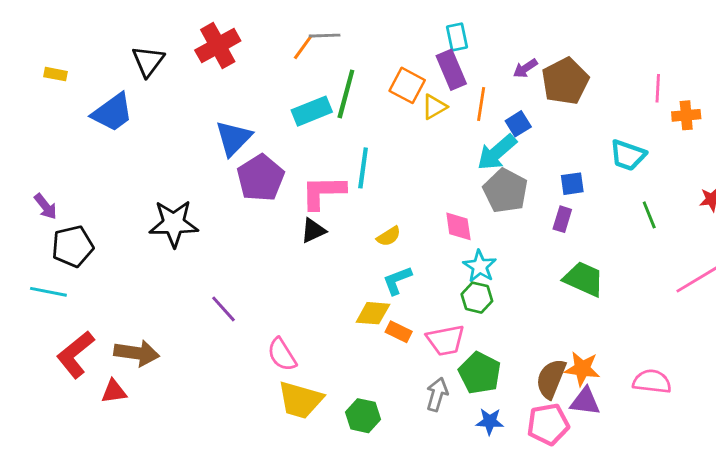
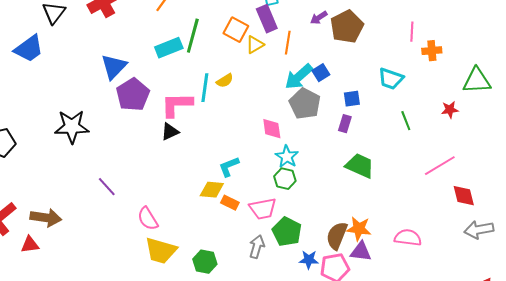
blue square: (518, 124) -> (321, 73), moved
yellow semicircle: (389, 236) -> (225, 81), moved
blue star: (490, 421) -> (309, 260), moved

